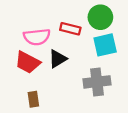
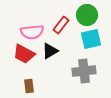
red rectangle: (70, 29) -> (61, 25), turned -66

